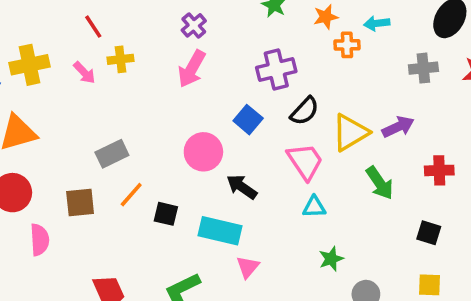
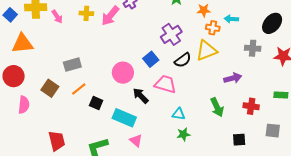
pink arrow: (192, 69) -> (110, 16), moved
purple cross: (276, 69) -> (171, 34), turned -30
pink arrow: (84, 73) -> (57, 17), moved
yellow triangle: (350, 133) -> (206, 51), moved
pink trapezoid: (305, 161) -> (165, 84), moved, turned -50
brown square: (80, 202) -> (50, 88), turned 30
black square: (429, 233) -> (239, 140), turned -32
green star: (331, 259) -> (183, 134), moved
pink triangle: (248, 267) -> (136, 140), turned -40

